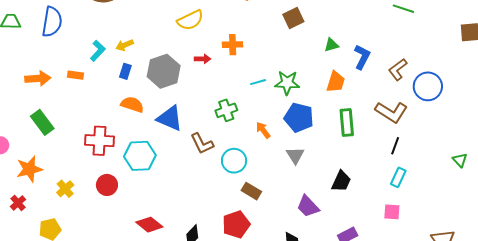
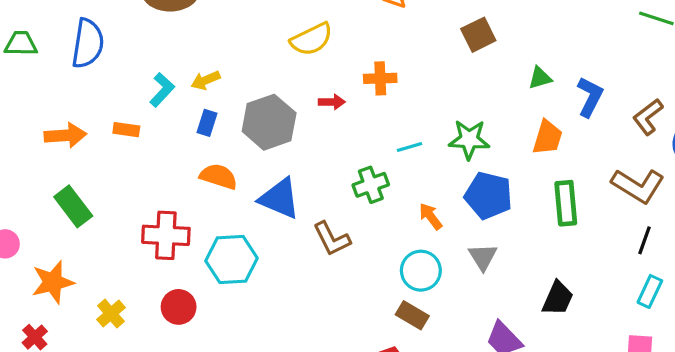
cyan line: (258, 82) -> (410, 147), moved
cyan circle: (234, 161) -> (421, 271), moved

